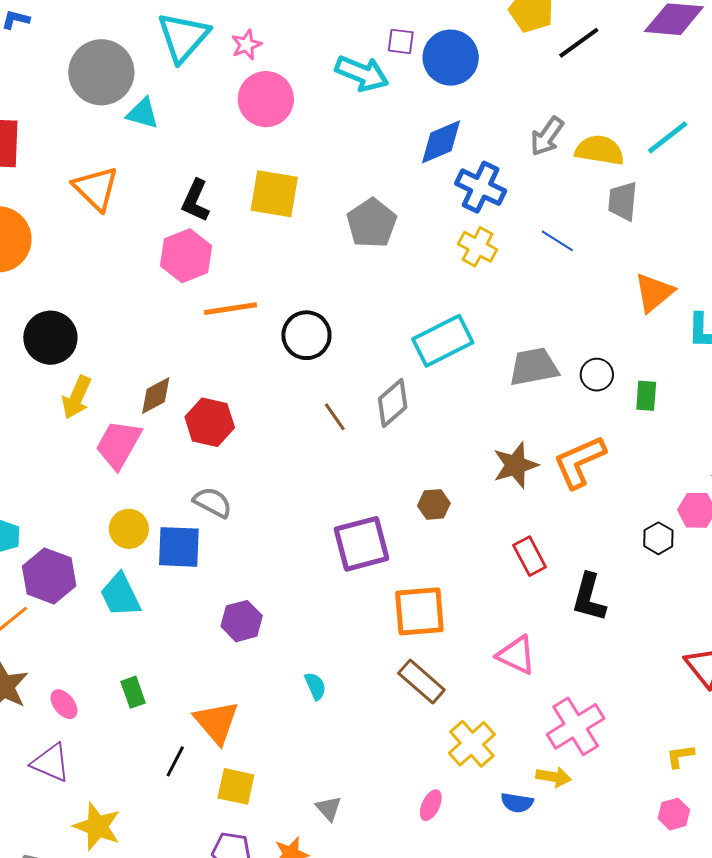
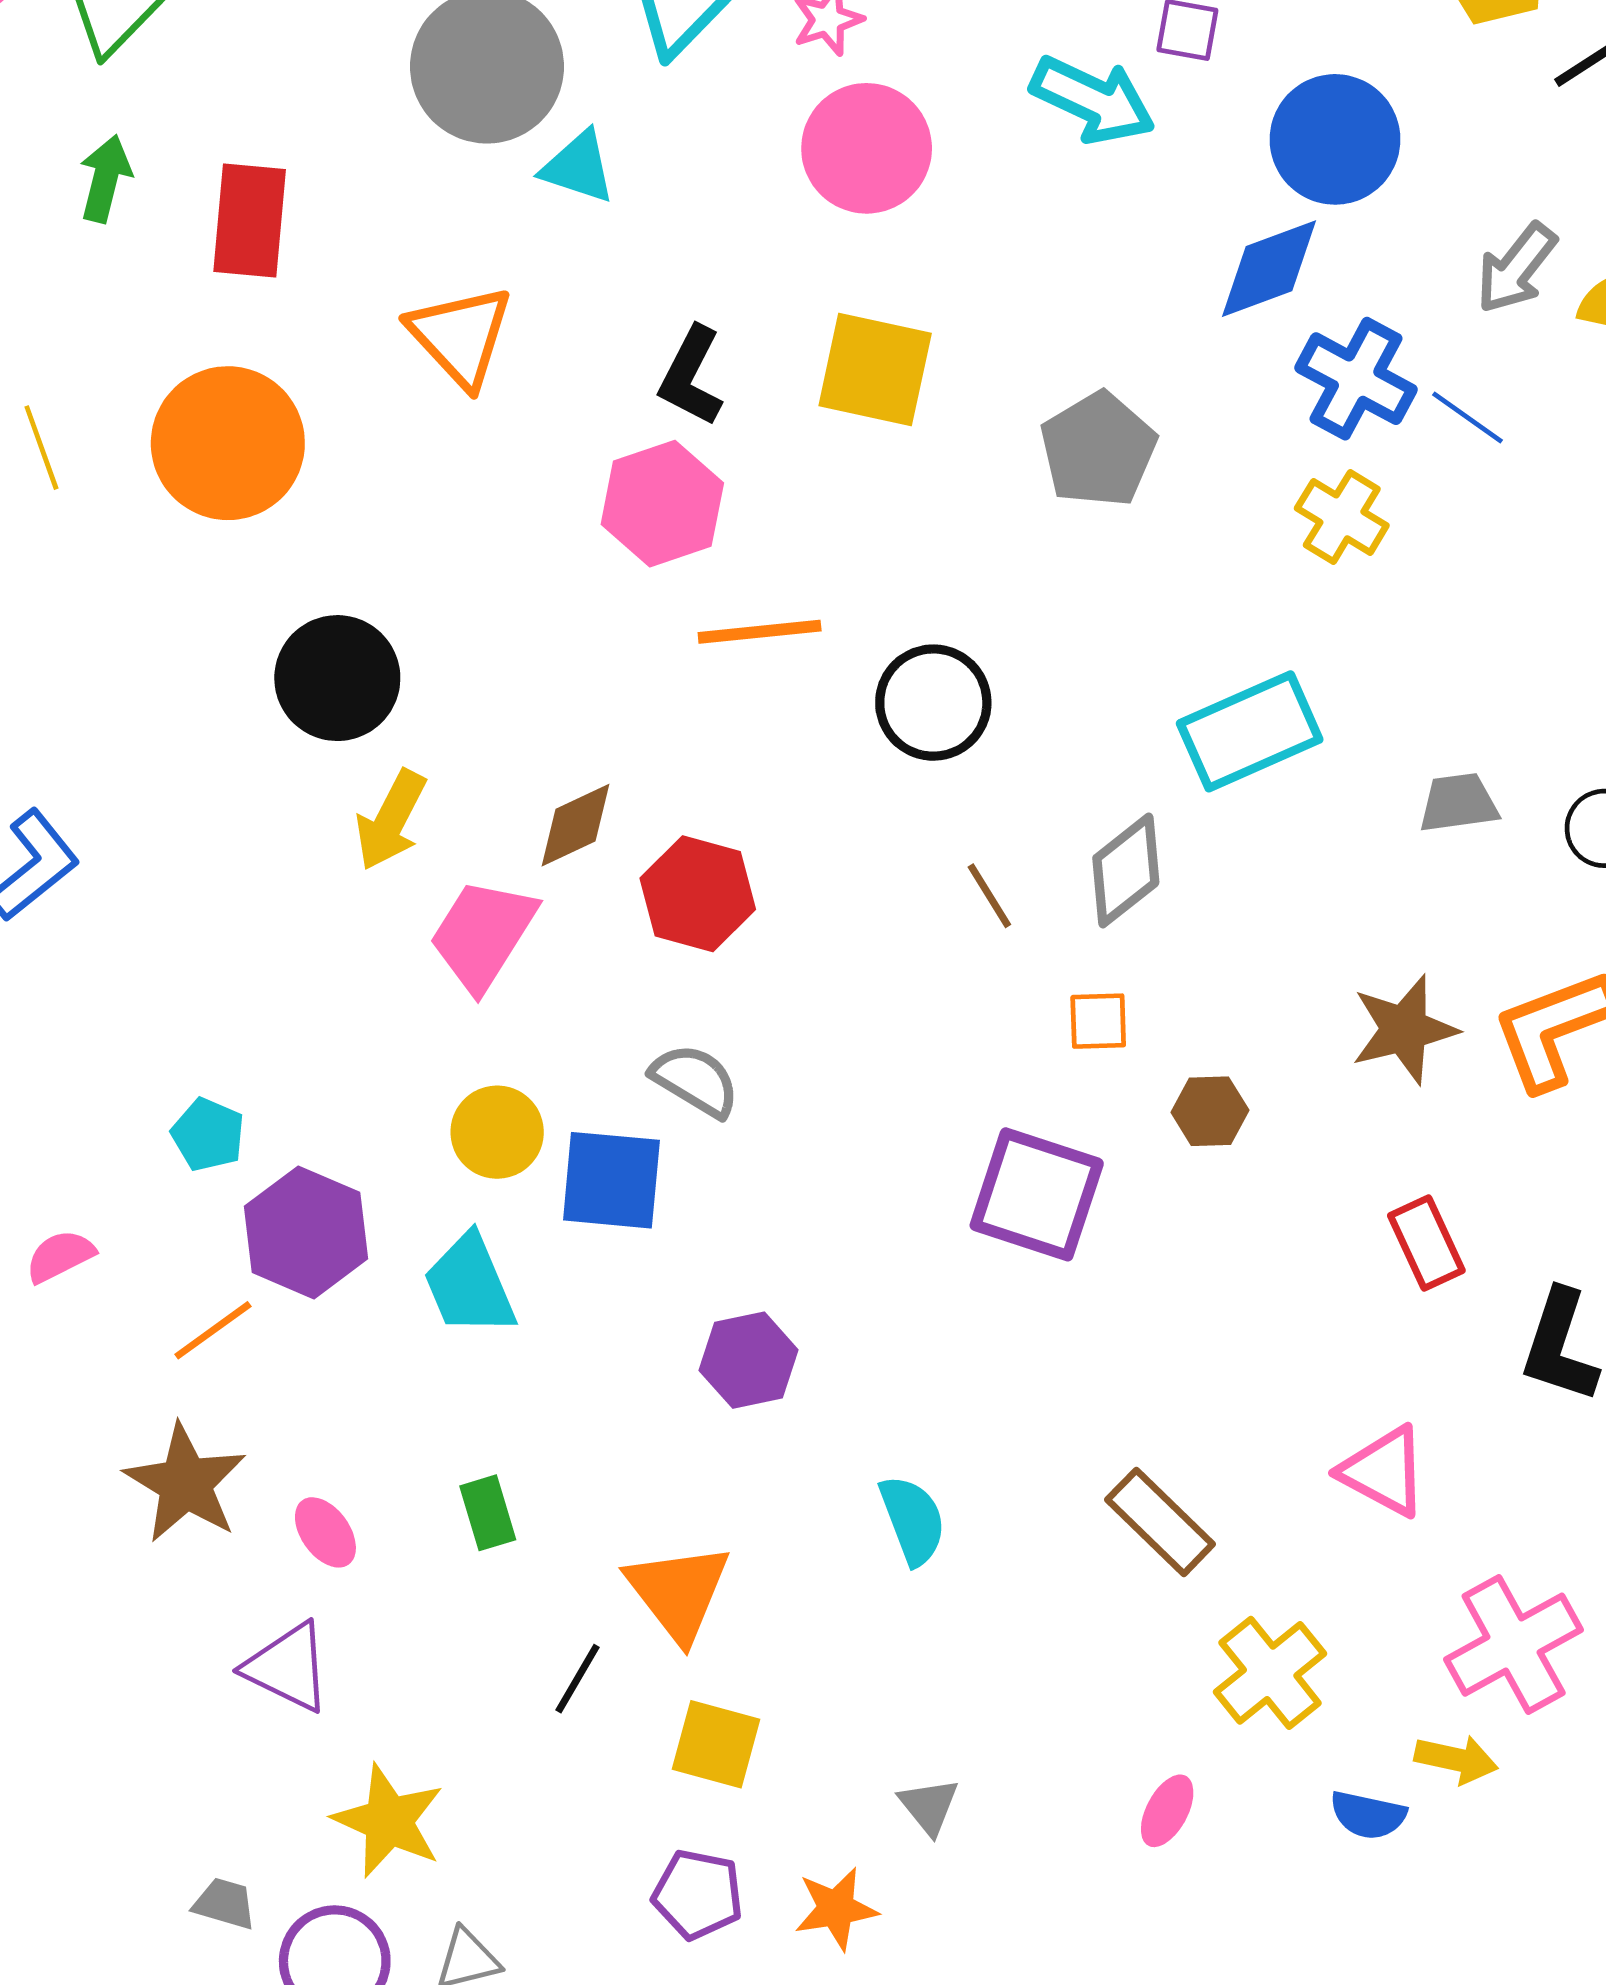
blue circle: (451, 58) -> (1335, 139), moved
blue line: (557, 241) -> (1468, 418), moved
gray trapezoid: (534, 367) -> (1458, 803), size x0.7
purple square: (361, 544) -> (1037, 1194), turned 30
orange square: (419, 611) -> (1098, 1021), moved, size x0.5
cyan semicircle: (315, 686) -> (913, 1520), size x1.4

